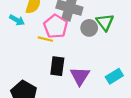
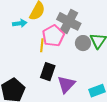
cyan arrow: (17, 20) -> (20, 23), turned -48
yellow line: (45, 39) -> (42, 45), turned 72

